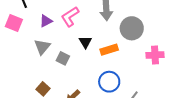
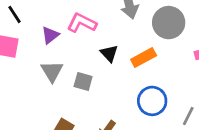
pink L-shape: (70, 17) -> (82, 23), turned 70

